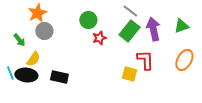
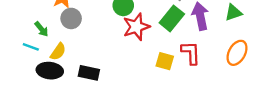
red star: (99, 38) -> (136, 27), size x1.6
cyan line: (10, 73) -> (31, 47), moved, turned -48
yellow square: (129, 74) -> (165, 61), moved

